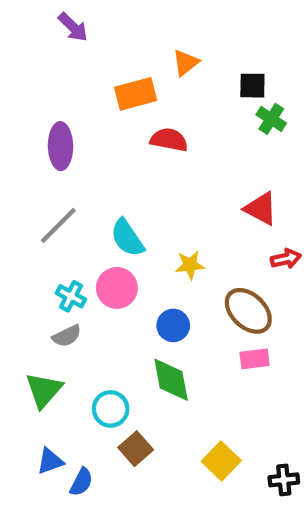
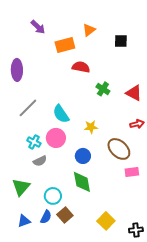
purple arrow: (73, 27) -> (38, 27), moved
green cross: (271, 119) -> (103, 89), moved
purple ellipse: (61, 146) -> (17, 70), moved
red triangle: (261, 209) -> (134, 93), moved
gray semicircle: (67, 336) -> (40, 161), moved
pink rectangle: (255, 359) -> (132, 172), moved
blue semicircle: (81, 482) -> (46, 217), moved

